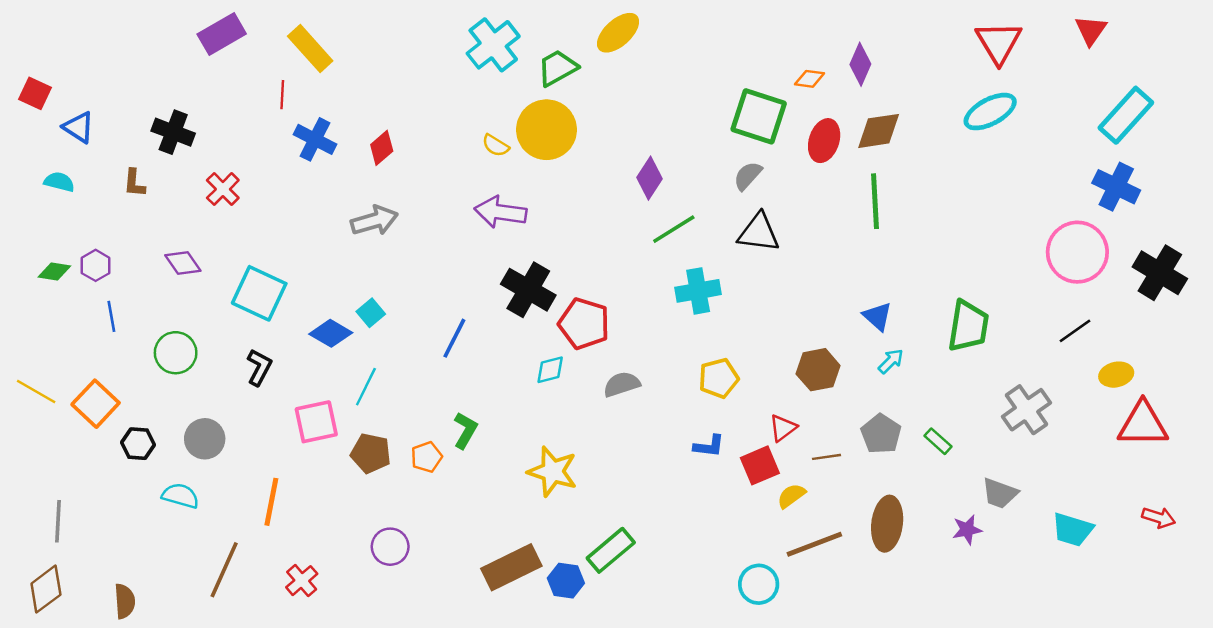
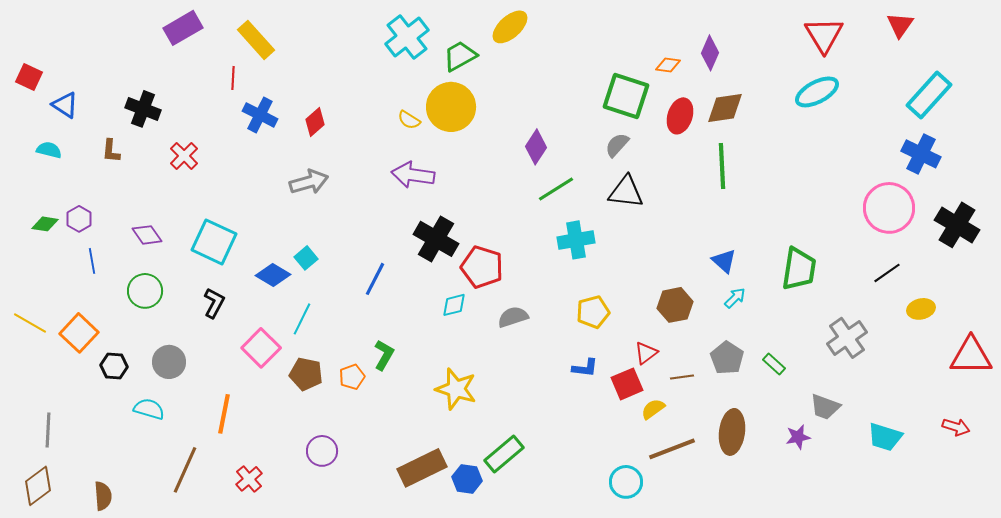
purple diamond: (183, 263) -> (147, 235), moved
pink square: (316, 422) -> (261, 348), turned -33
red triangle: (1143, 424) -> (971, 356), moved

